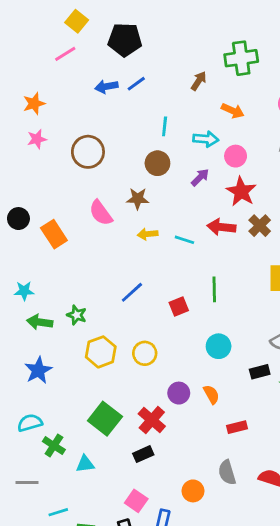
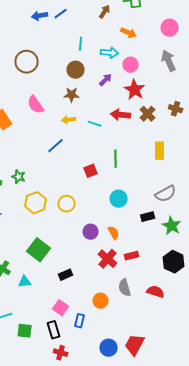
brown star: (138, 199) -> (72, 95), moved
blue line: (132, 292) -> (56, 146), moved
red cross: (152, 420) -> (108, 259), moved

